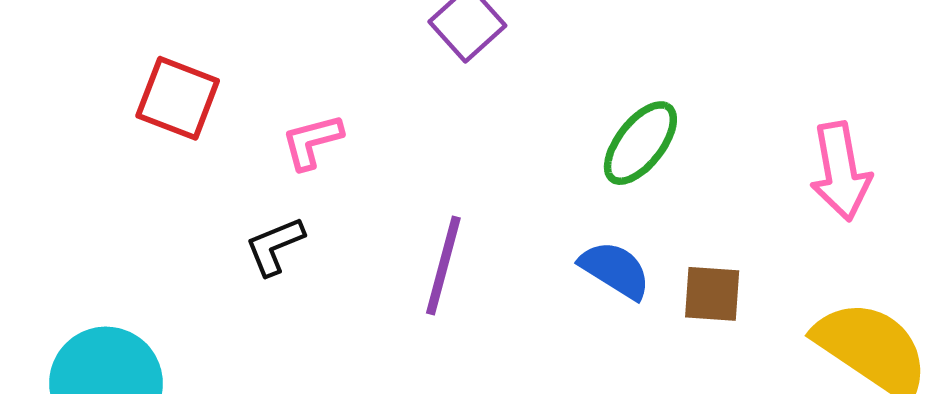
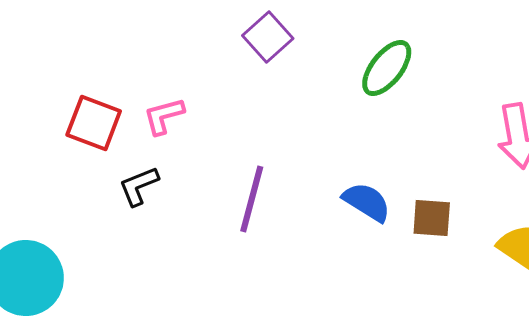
red square: (178, 98) -> (94, 123), moved
green ellipse: (640, 143) -> (387, 68), moved

